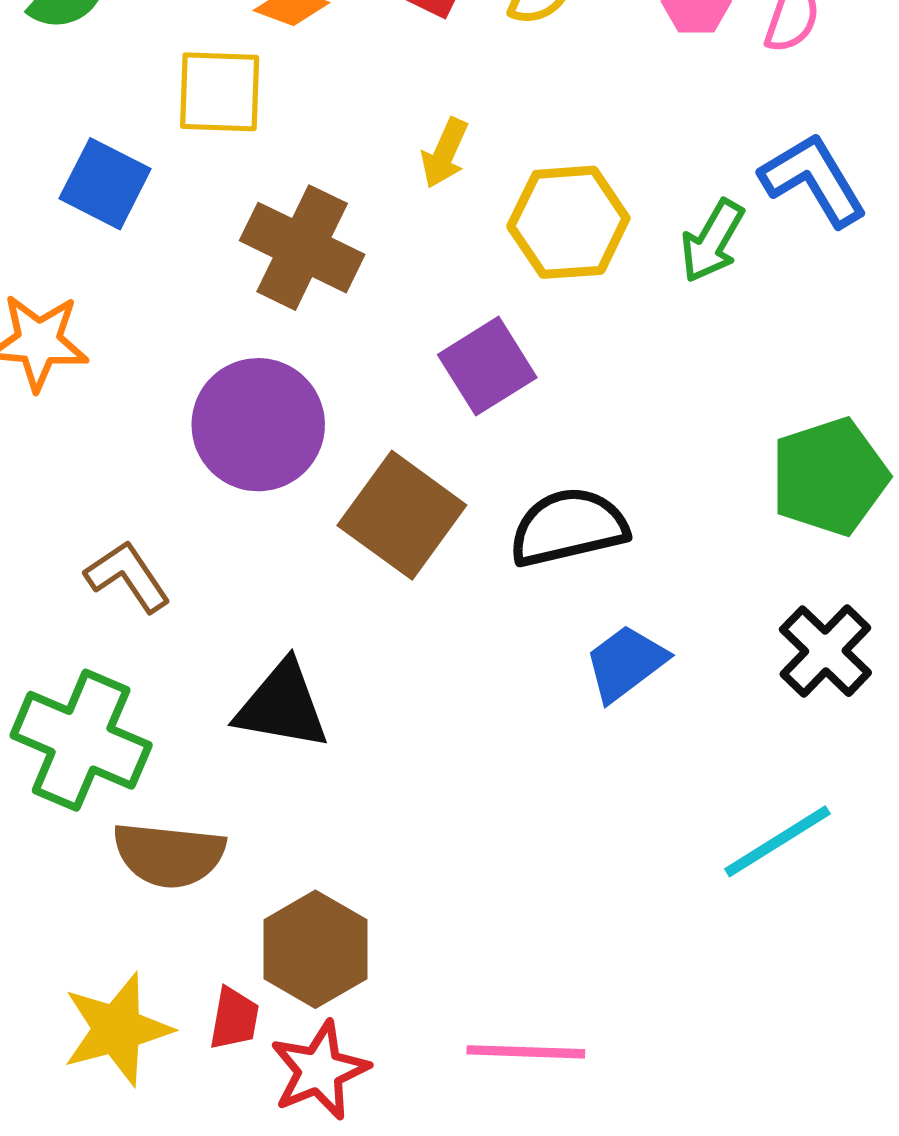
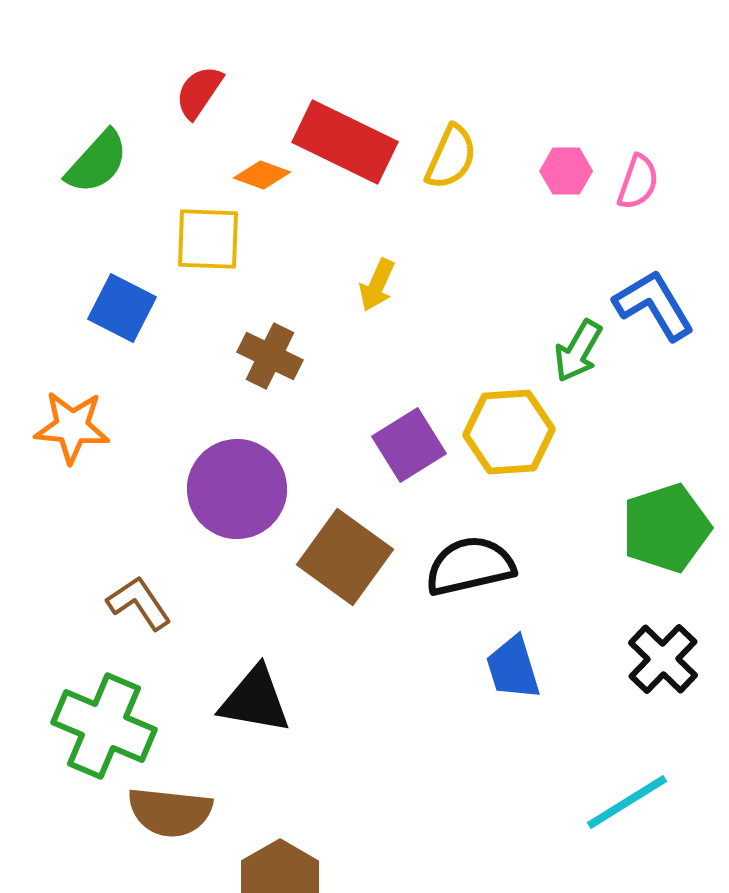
yellow hexagon: (568, 222) -> (509, 432), moved
brown cross: (302, 248) -> (270, 356), size x0.7
blue trapezoid: (626, 663) -> (513, 668), turned -70

